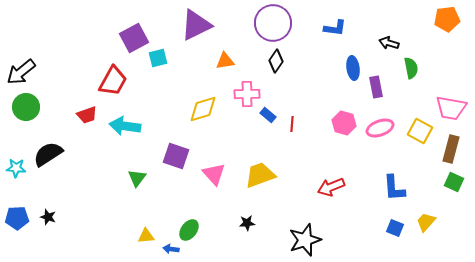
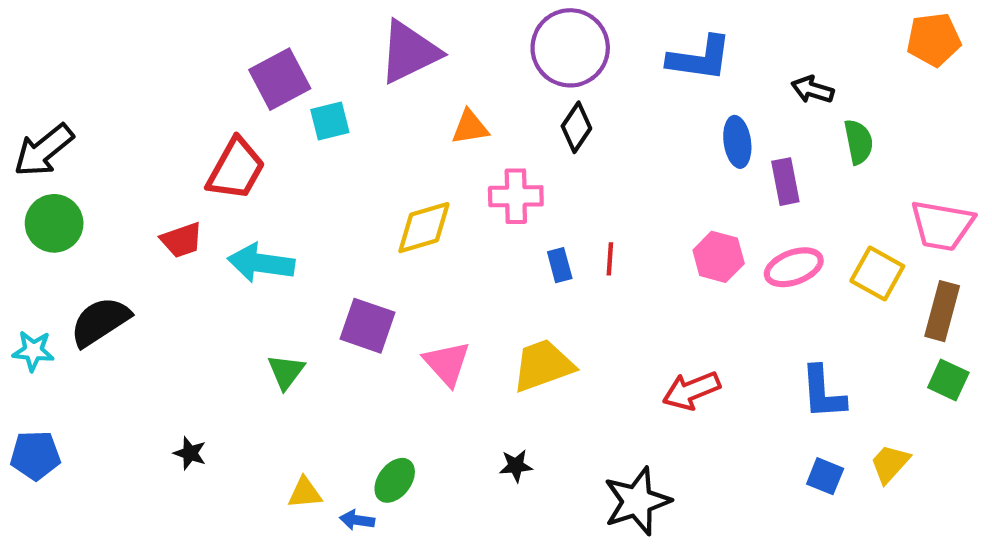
blue L-shape: (335, 28) -> (700, 58), size x1.4
blue rectangle: (268, 115) -> (560, 265), moved, turned 35
black star: (48, 217) -> (190, 453), moved

